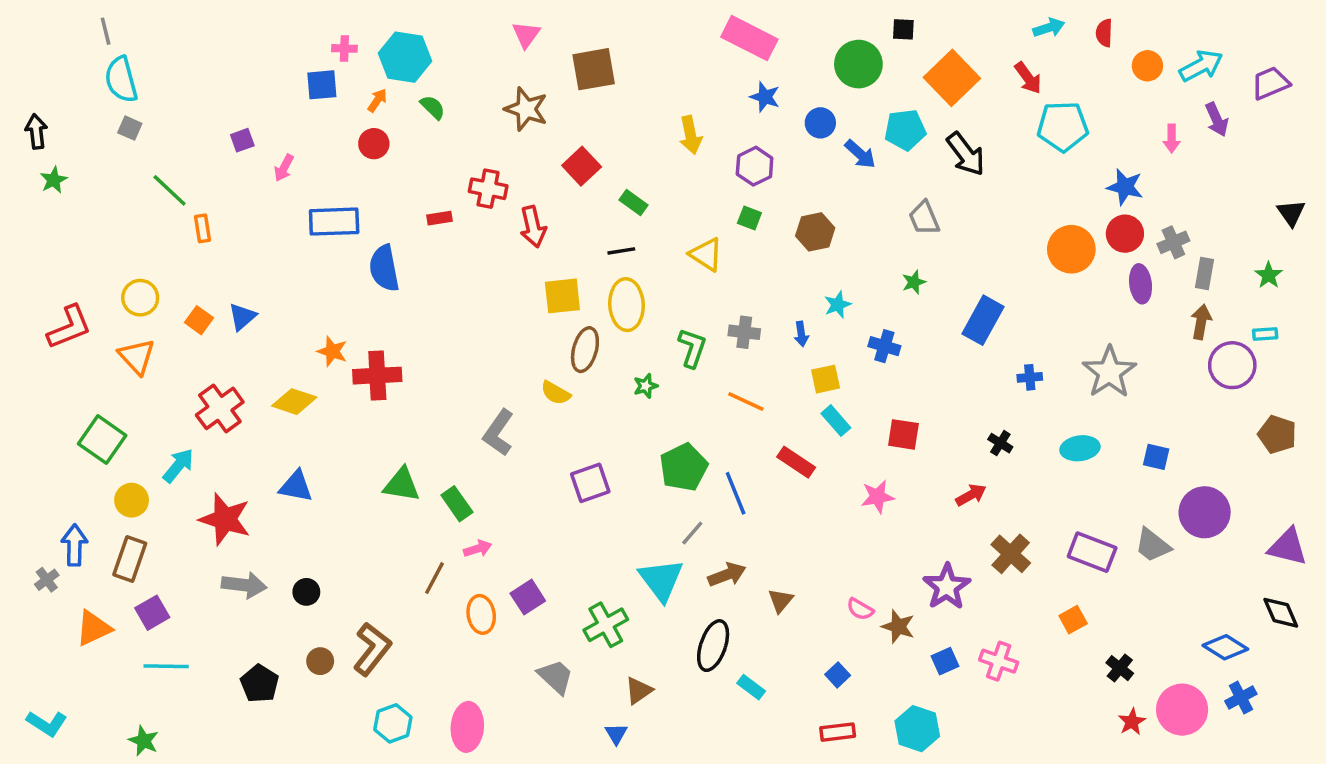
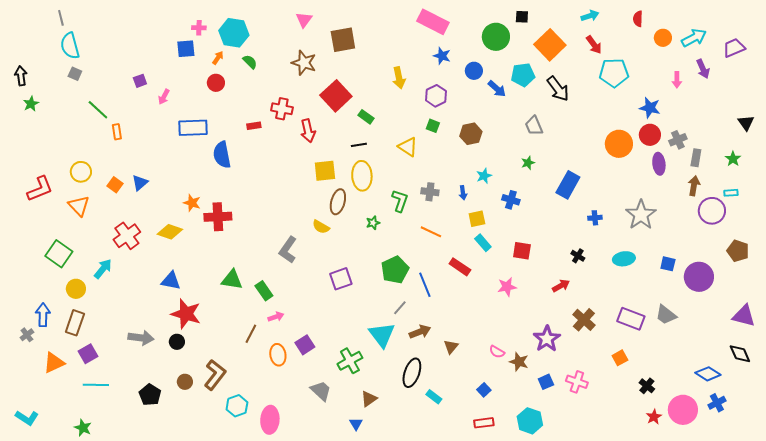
cyan arrow: (1049, 28) -> (590, 16), moved
red square: (582, 166) -> (336, 96), size x1.4
purple circle: (1205, 512) -> (699, 277), moved
red star: (225, 519) -> (186, 314), moved
cyan hexagon: (393, 723) -> (237, 406), moved

